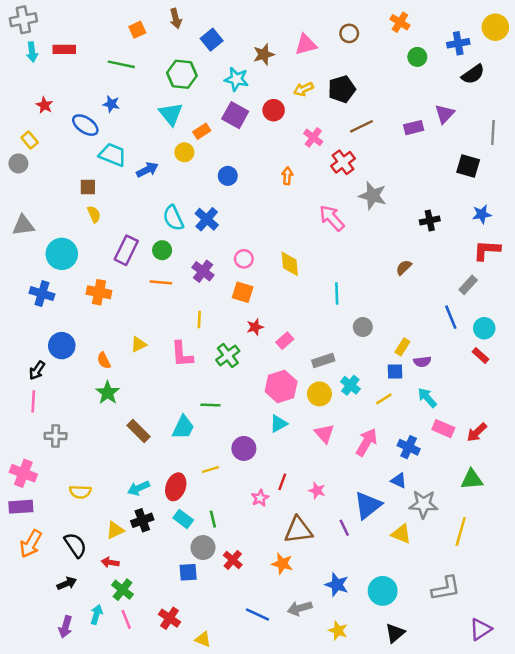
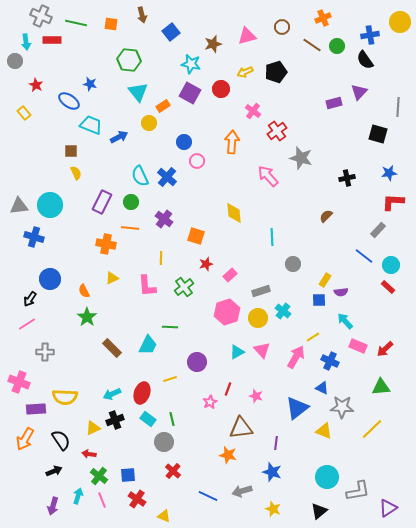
gray cross: (23, 20) -> (41, 16), moved, turned 35
orange cross: (400, 22) -> (323, 18), turned 35
orange square: (137, 30) -> (111, 24), turned 32
green line: (121, 64) -> (76, 23), moved
green hexagon: (182, 74) -> (129, 60), moved
black semicircle: (473, 74) -> (365, 60), moved, turned 90
brown line: (362, 126) -> (312, 45), moved, turned 60
gray circle: (18, 163) -> (15, 61), moved
orange arrow: (287, 176) -> (232, 142), size x1.6
gray triangle: (23, 225) -> (19, 206), moved
pink circle: (244, 259) -> (197, 161), moved
orange cross: (99, 292) -> (106, 244), moved
blue line: (451, 317) -> (364, 256), turned -30
yellow line: (384, 399) -> (313, 337), moved
pink line: (33, 401) -> (27, 324), turned 54
cyan triangle: (279, 424) -> (237, 352), moved
yellow semicircle: (80, 492) -> (65, 397), size x1.4
purple rectangle: (21, 507) -> (36, 409), moved
purple line: (344, 528) -> (276, 443), moved, turned 32
yellow line: (461, 531) -> (372, 429), turned 30
red cross: (233, 560) -> (173, 471), moved
blue square: (188, 572) -> (128, 475), moved
gray L-shape: (446, 588) -> (358, 491), moved
cyan circle: (383, 591) -> (327, 477), moved

